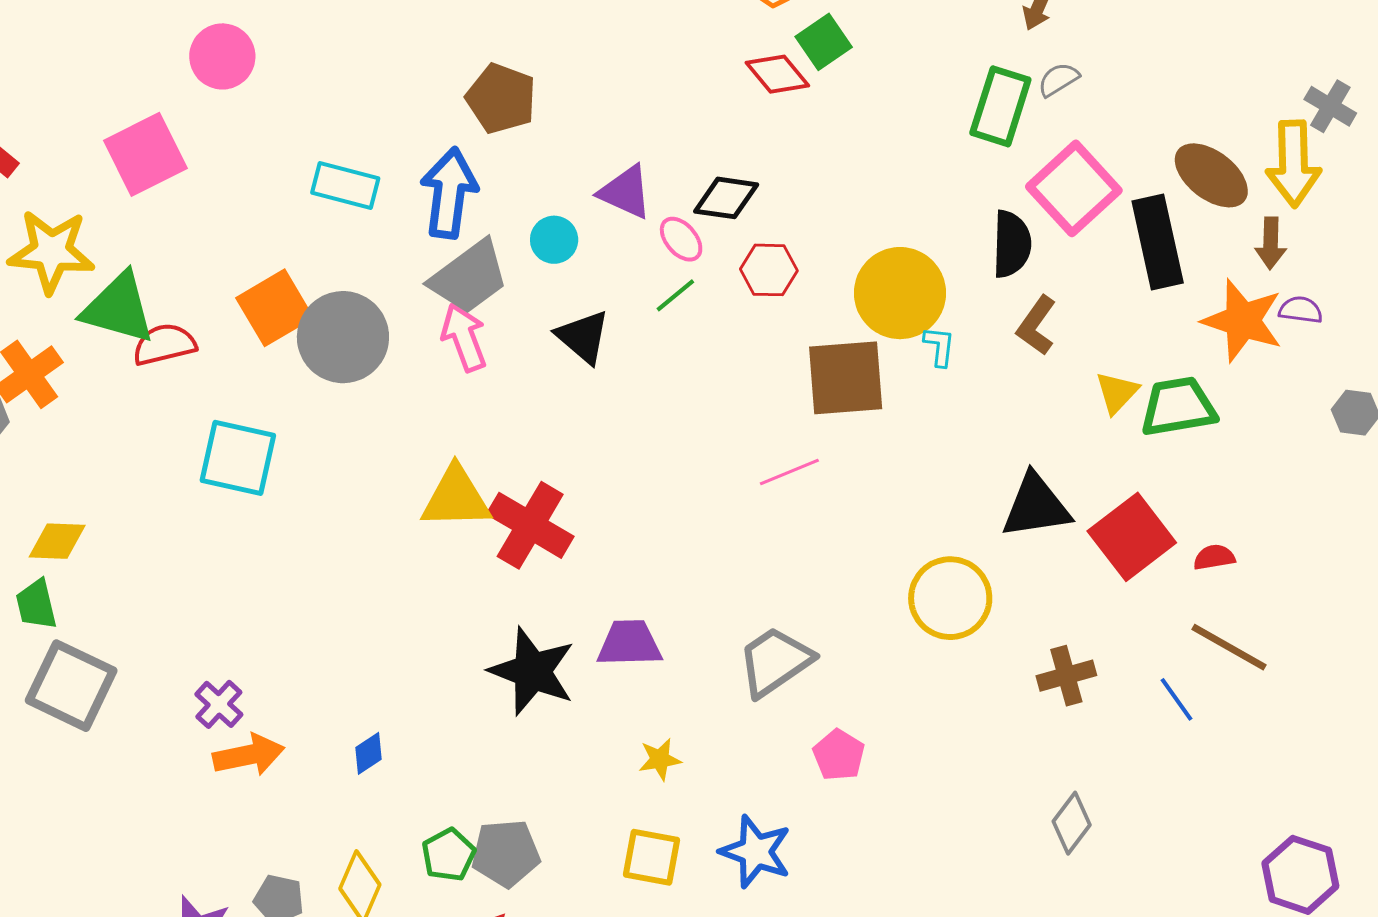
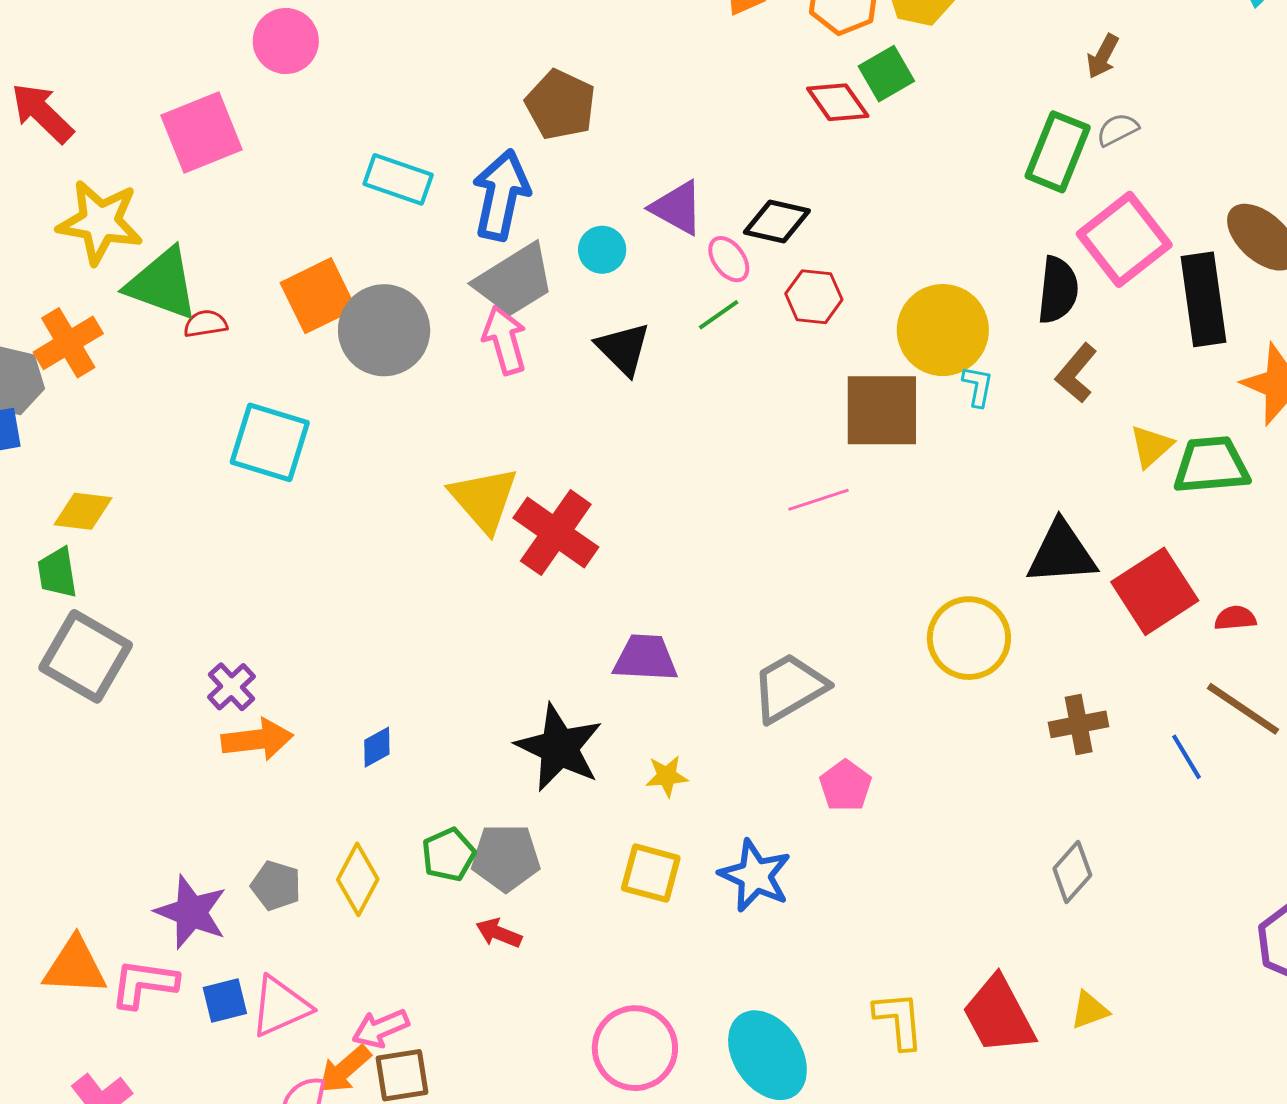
red semicircle: (164, 344) -> (205, 324), size x0.7
yellow triangle: (456, 498) -> (484, 499), turned 46
black star: (532, 671) -> (559, 748), moved

